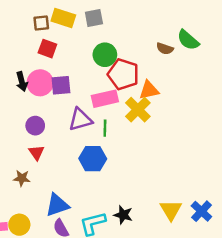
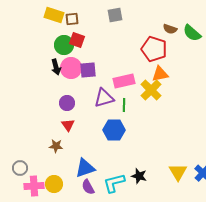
yellow rectangle: (63, 18) -> (54, 15), moved
brown semicircle: (165, 49) -> (170, 29), moved
green circle: (105, 55) -> (64, 45), moved
red pentagon: (123, 74) -> (154, 49), moved

